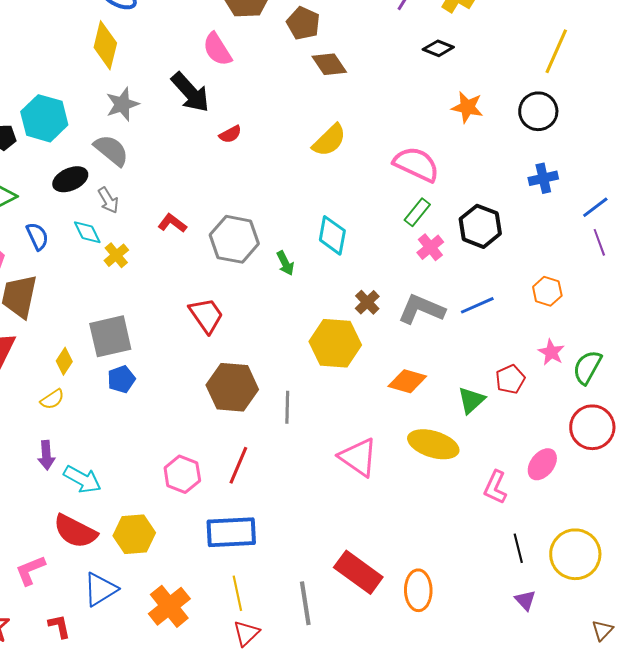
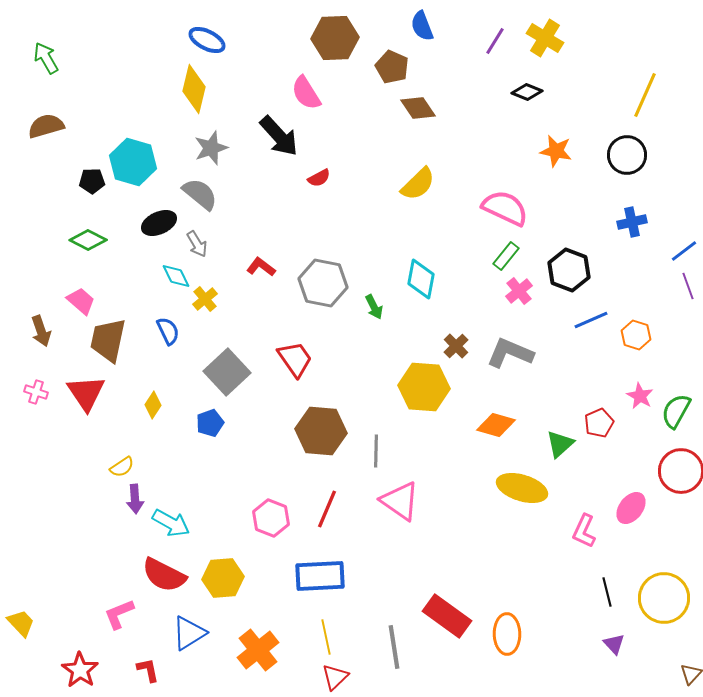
blue semicircle: (37, 236) -> (168, 331), moved
blue line: (477, 305) -> (591, 320), moved
gray square: (110, 336) -> (227, 372), moved, turned -30
yellow semicircle: (52, 399) -> (122, 467), moved
pink triangle: (358, 457) -> (400, 501), moved

